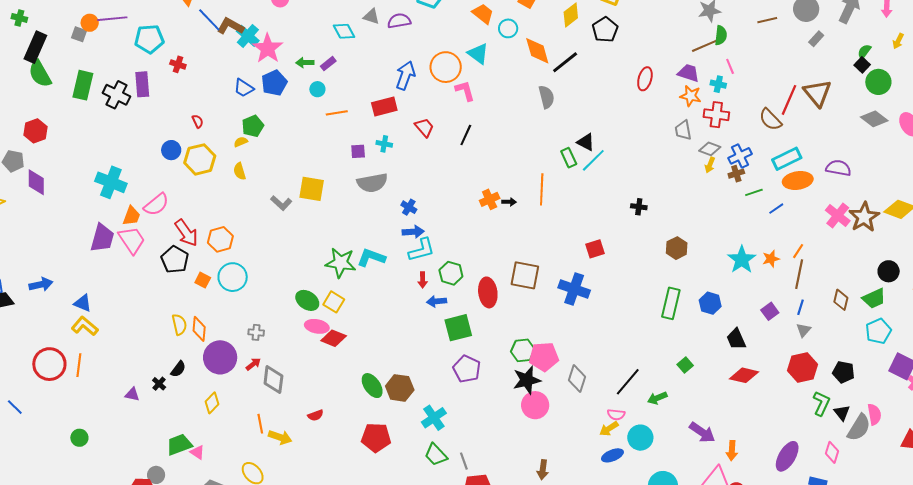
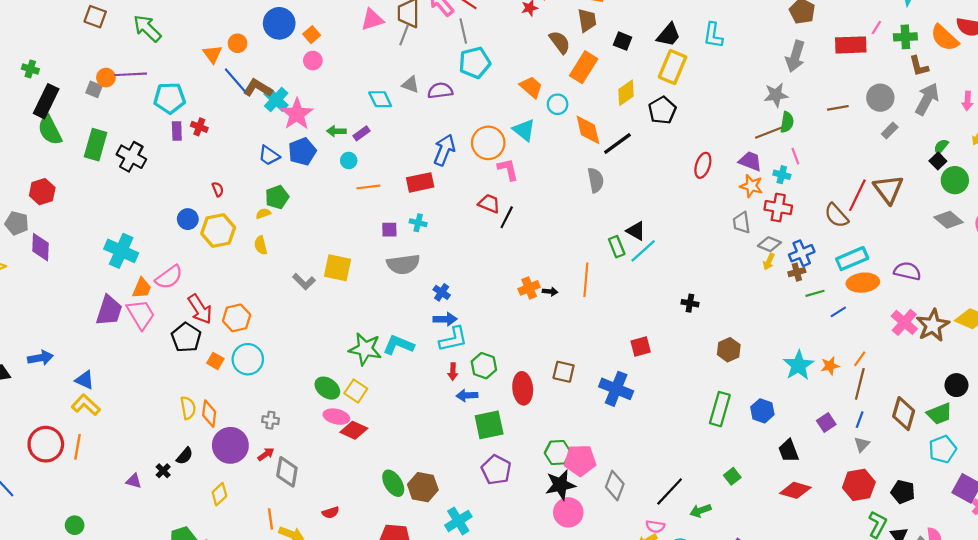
purple rectangle: (142, 84) -> (177, 131), moved, size x0.7
red trapezoid: (424, 127) -> (489, 204), moved, turned -30
brown square: (525, 275) -> (564, 372), size x0.7
brown diamond: (841, 300) -> (904, 414), size x1.4

